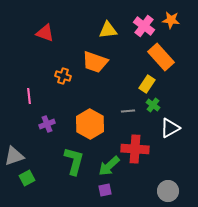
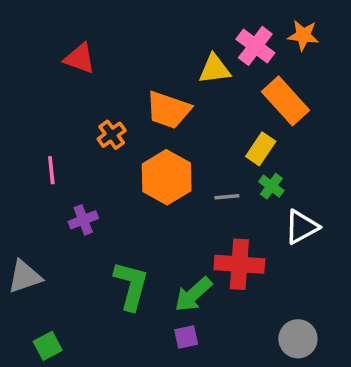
yellow triangle: (108, 30) -> (215, 69), moved
orange cross: (63, 76) -> (112, 135), turned 35
orange hexagon: (90, 124) -> (167, 177), moved
green square: (27, 178) -> (48, 346), moved

